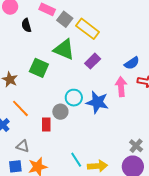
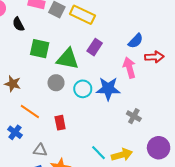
green triangle: (64, 49) -> (68, 59), moved
green square: (39, 68) -> (40, 49), moved
gray circle: (60, 112) -> (56, 83), moved
gray cross: (136, 146) -> (134, 116), moved

